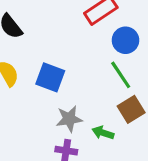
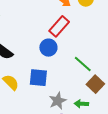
blue circle: (125, 40) -> (48, 48), moved

